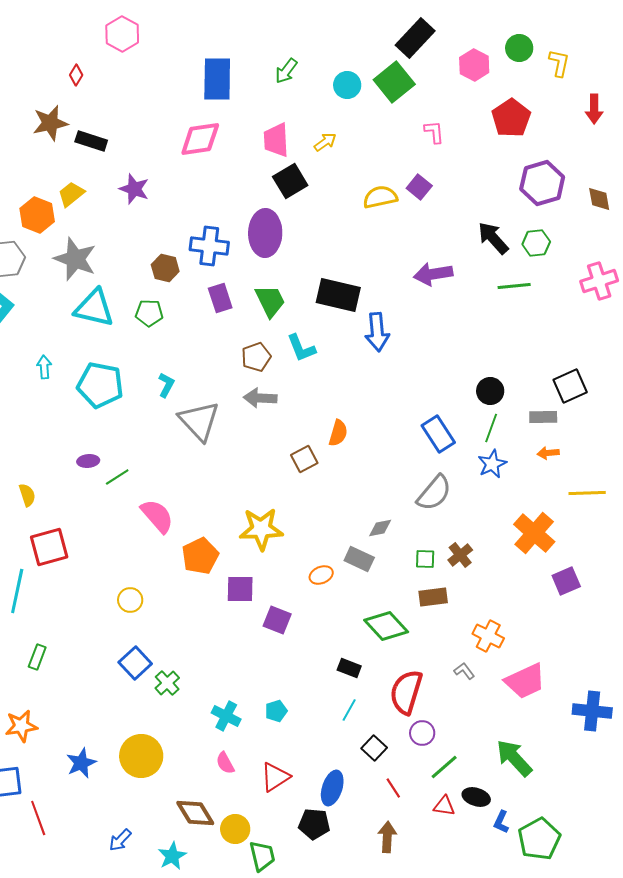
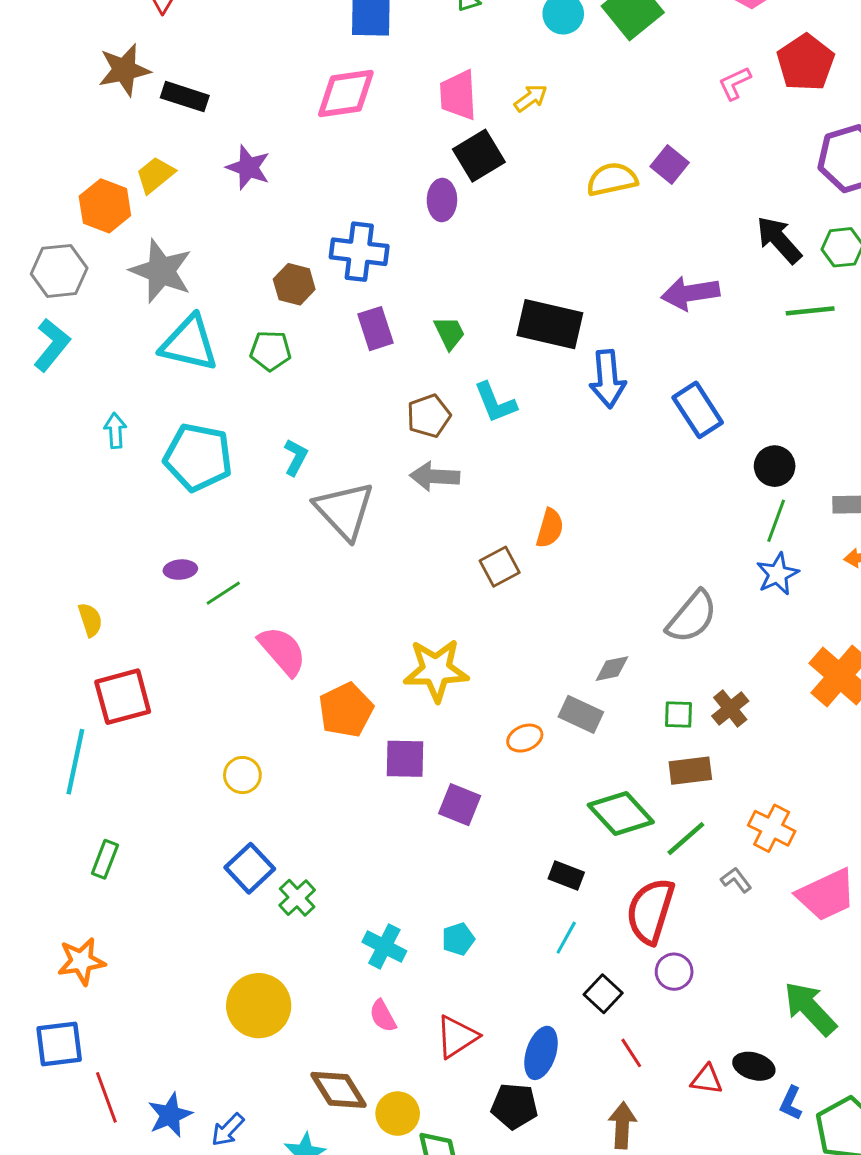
pink L-shape: (434, 132) -> (735, 83), moved, turned -110
purple ellipse: (265, 233) -> (442, 200), moved, size x0.6
green trapezoid: (270, 301) -> (449, 333), size x0.7
blue rectangle: (438, 434) -> (698, 410), moved
blue star: (81, 763) -> (170, 1115), moved
green line: (444, 767) -> (686, 839), moved

